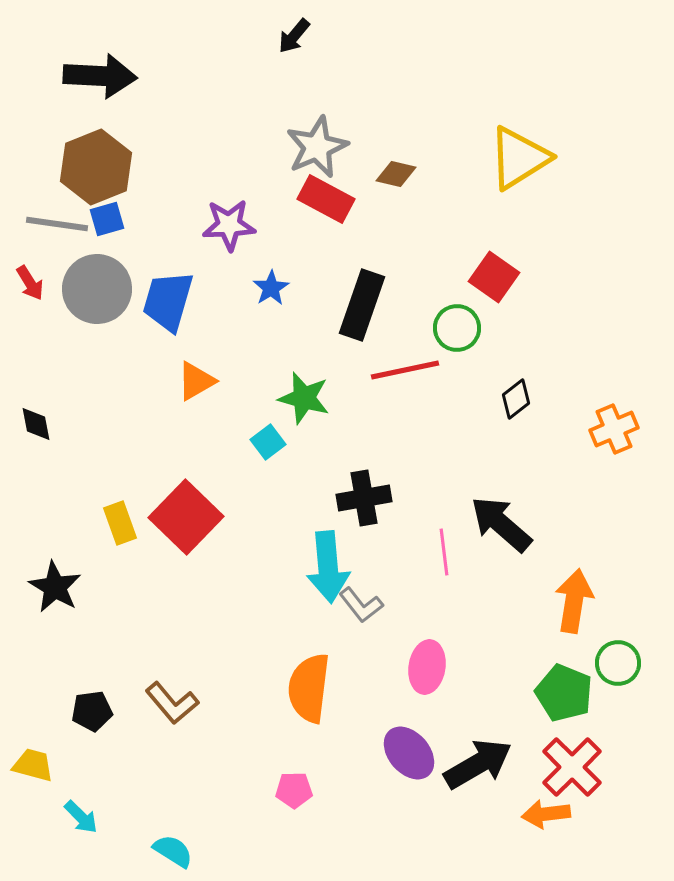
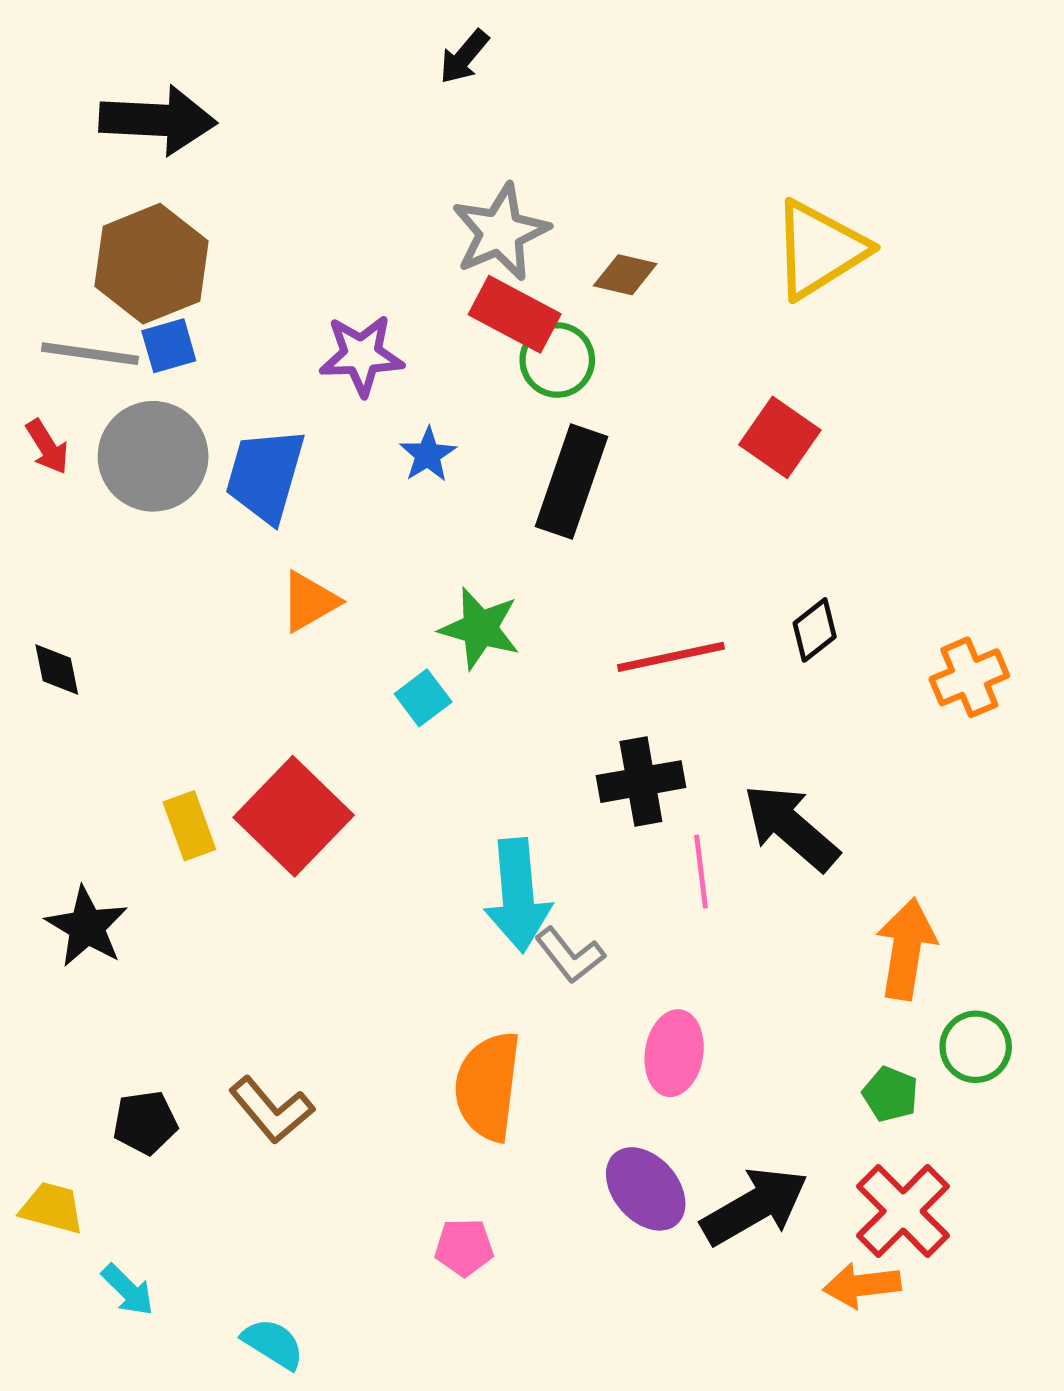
green circle: (457, 328) -> (557, 360), moved
red line: (405, 370) -> (671, 657), moved
black cross: (364, 498) -> (641, 782), moved
green pentagon: (564, 693) -> (890, 1094), size x0.6

